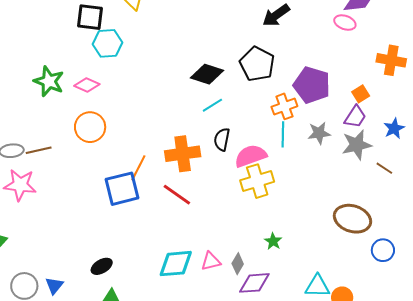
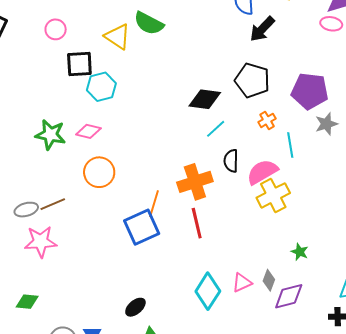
orange cross: (284, 106) -> (267, 120), moved, size x0.7
gray star: (319, 133) -> (326, 124), moved
red line: (177, 195) -> (197, 223), turned 52
cyan diamond: (176, 264) -> (208, 291), turned -42

